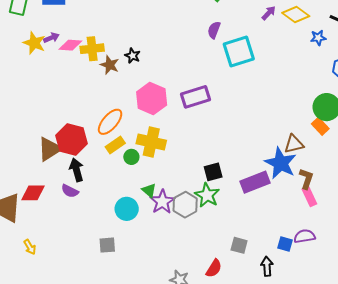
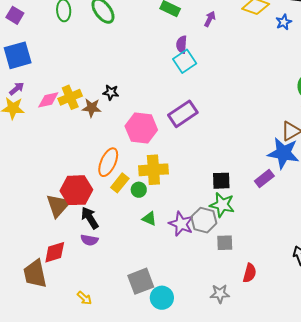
purple arrow: (269, 13) -> (210, 19), moved
purple arrow: (51, 38) -> (17, 89), moved
cyan square: (239, 51) -> (185, 61), moved, size x0.7
black square: (213, 172) -> (221, 181), turned 30
purple rectangle: (255, 182) -> (264, 179), size x0.7
green triangle: (149, 190) -> (149, 219), moved
cyan circle: (127, 209) -> (162, 298), moved
gray square: (107, 245) -> (141, 281), size x1.5
gray square: (239, 245) -> (225, 243), moved
yellow arrow: (30, 247) -> (84, 298), moved

